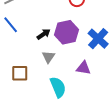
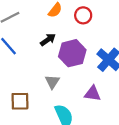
black arrow: (44, 34) -> (48, 40), moved

